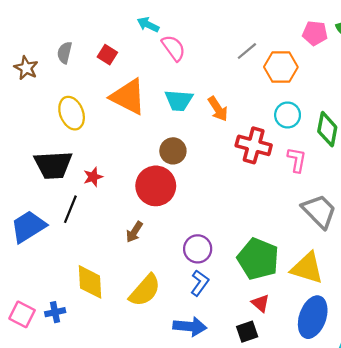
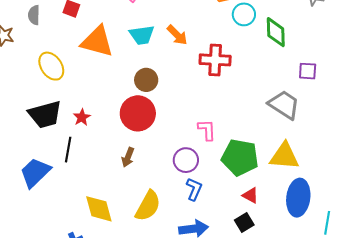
cyan circle: (288, 115) -> (244, 14), moved
pink L-shape: (297, 160) -> (207, 130), moved

